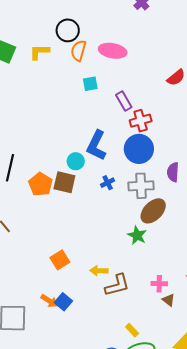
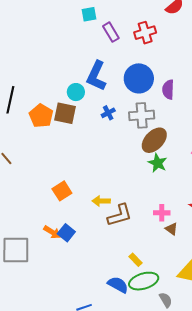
purple rectangle: (124, 101) -> (111, 32), moved
red cross: (141, 121) -> (145, 33), moved
purple semicircle: (173, 172) -> (168, 90), moved
green star: (137, 235) -> (158, 163), moved

